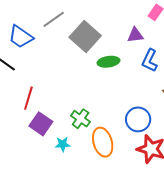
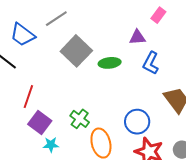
gray square: (85, 36) -> (76, 51), moved
cyan star: (63, 144) -> (51, 145), moved

